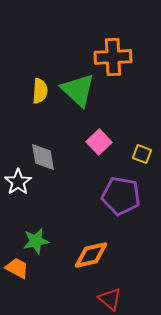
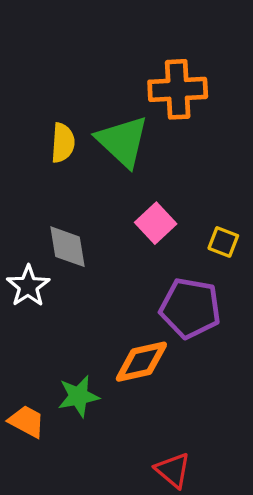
green star: (36, 241) -> (79, 396), moved
orange diamond: (91, 255) -> (141, 362), moved

